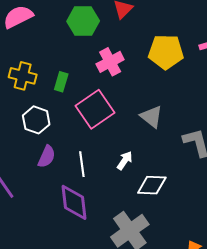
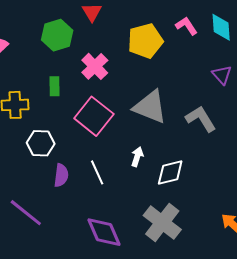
green rectangle: (61, 82) -> (55, 86), moved
gray triangle: (151, 117) -> (150, 107), size x1.5
purple diamond: (74, 202) -> (104, 232), moved

